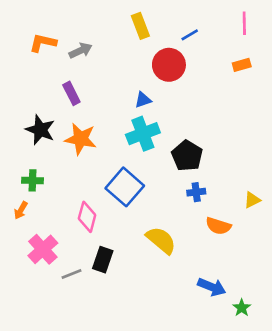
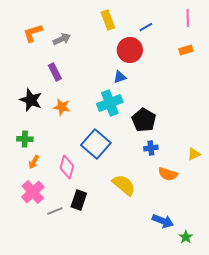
orange L-shape: (43, 43) -> (33, 33), turned -30
blue triangle: (143, 100) -> (120, 77), moved
orange star: (81, 139) -> (62, 107), size x0.7
orange arrow: (21, 210) -> (34, 162), moved

